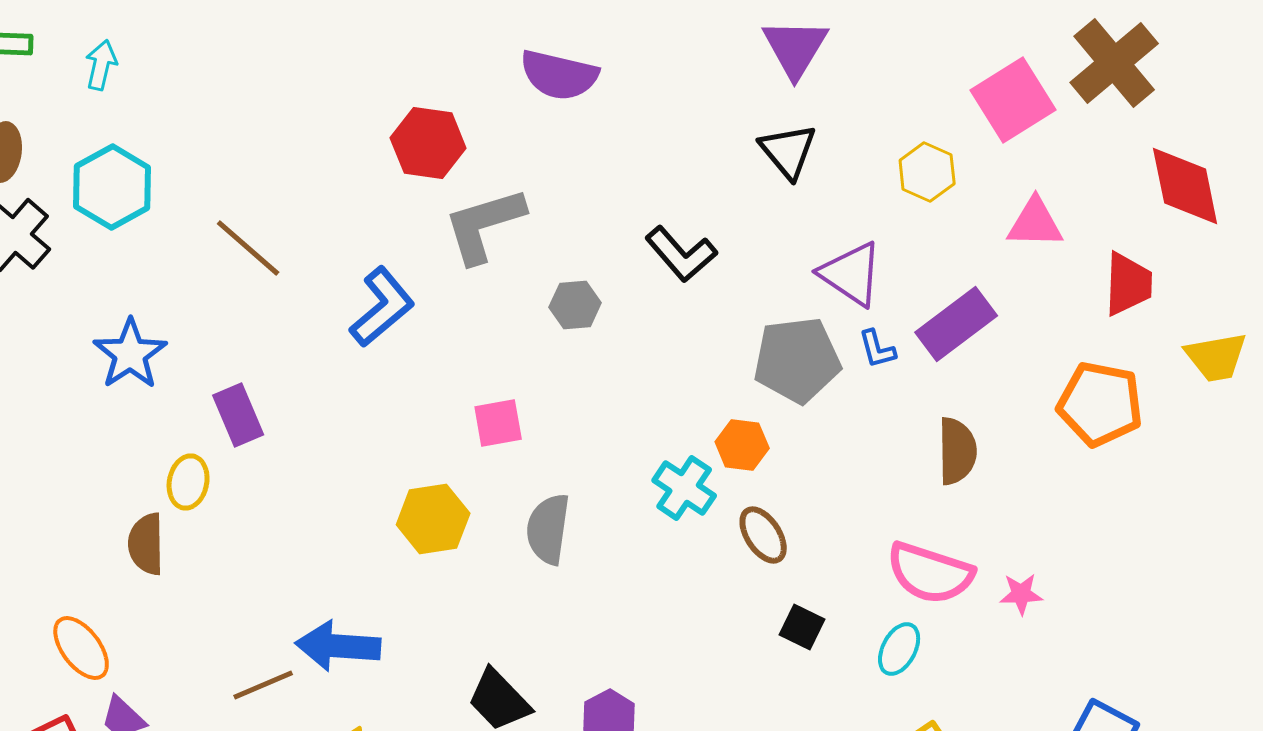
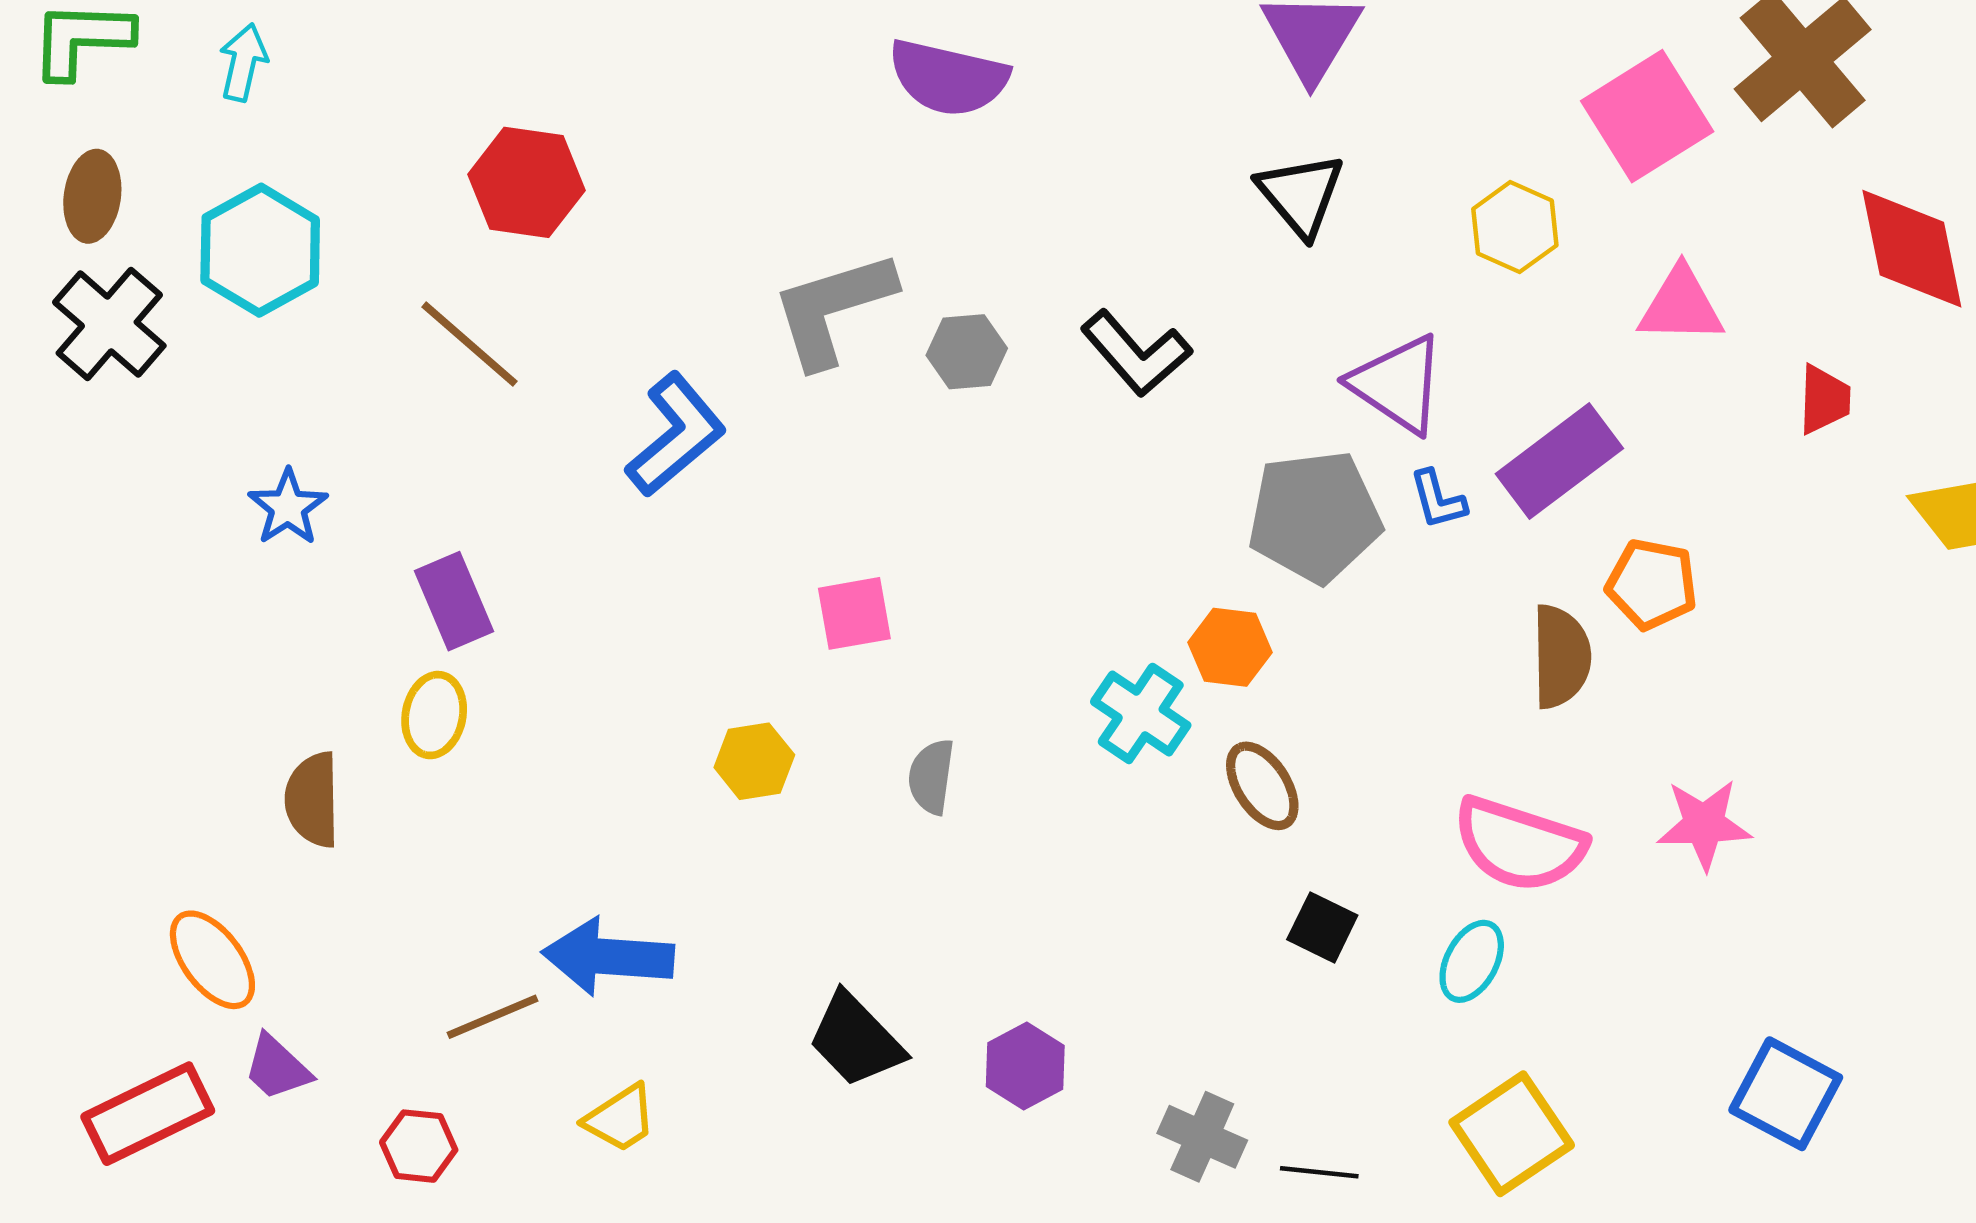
red hexagon: (428, 143) -> (526, 182), moved
red trapezoid: (1128, 284) -> (1824, 399), size x0.7
gray hexagon: (575, 305) -> (967, 352), moved
blue star: (130, 354) -> (288, 507), size x0.7
orange pentagon: (1100, 404) -> (1652, 584), moved, size x0.7
yellow ellipse: (188, 482) -> (434, 715), moved
yellow hexagon: (433, 519) -> (754, 761), size x0.7
gray semicircle: (548, 529) -> (931, 777), size x0.7
pink star: (1021, 594) -> (1704, 824), moved, size x1.4

